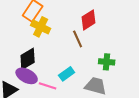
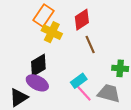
red diamond: (89, 20) -> (82, 20), moved
pink line: (48, 86) -> (84, 93), moved, turned 30

